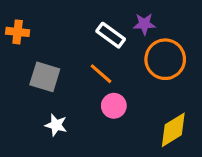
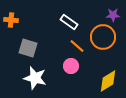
purple star: (144, 24) -> (113, 15), moved
orange line: (101, 74) -> (77, 46), moved
white star: (56, 125) -> (35, 78), size x1.6

